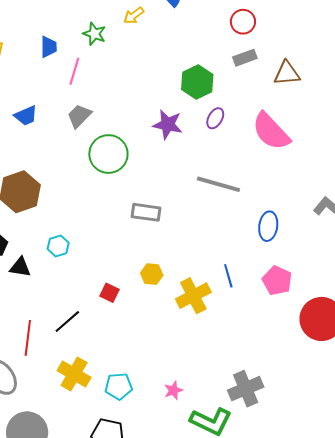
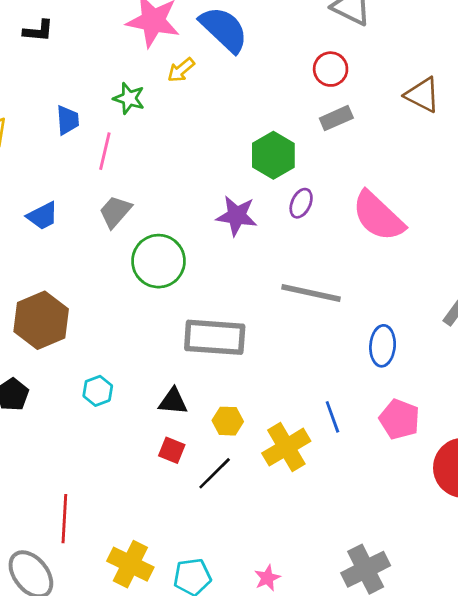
brown triangle: (287, 73) -> (422, 95), moved, turned 36
gray rectangle: (146, 212) -> (215, 337), size x1.5
black triangle: (20, 267) -> (173, 401), moved
black line: (67, 321) -> (215, 473), moved

